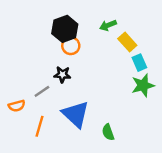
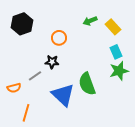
black hexagon: (65, 29) -> (22, 24), moved
yellow rectangle: (127, 42) -> (113, 27), moved
orange line: (40, 126) -> (26, 113), moved
green semicircle: (108, 132) -> (87, 84), moved, size x1.6

